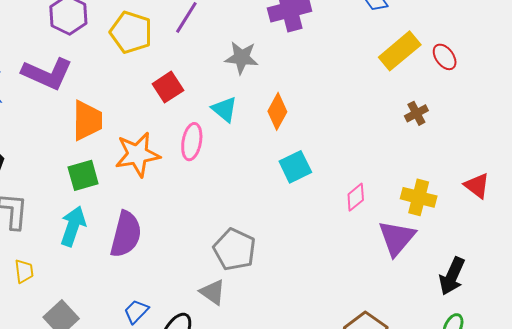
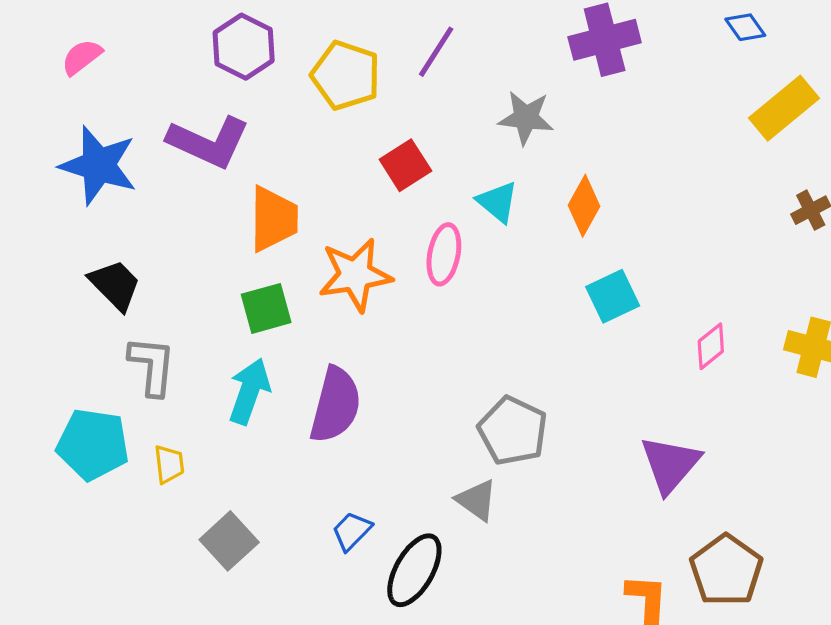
purple triangle: (397, 238) -> (670, 464), moved

